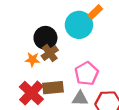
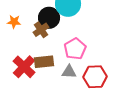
black circle: (45, 38) -> (49, 18), moved
orange star: (32, 59) -> (14, 22), moved

